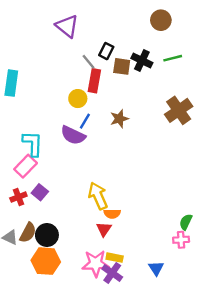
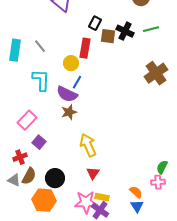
gray line: (88, 62) -> (40, 46), moved
brown star: (119, 119) -> (69, 112), moved
cyan L-shape: (33, 144) -> (41, 80), moved
red cross: (18, 197) -> (20, 157), moved
orange semicircle: (112, 214) -> (136, 192), moved, turned -136
black circle: (47, 235) -> (55, 178), moved

